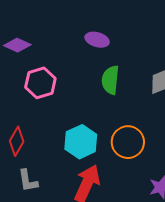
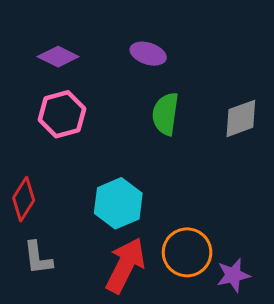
purple diamond: (17, 45) -> (58, 57), moved
orange circle: (128, 142) -> (187, 252), moved

